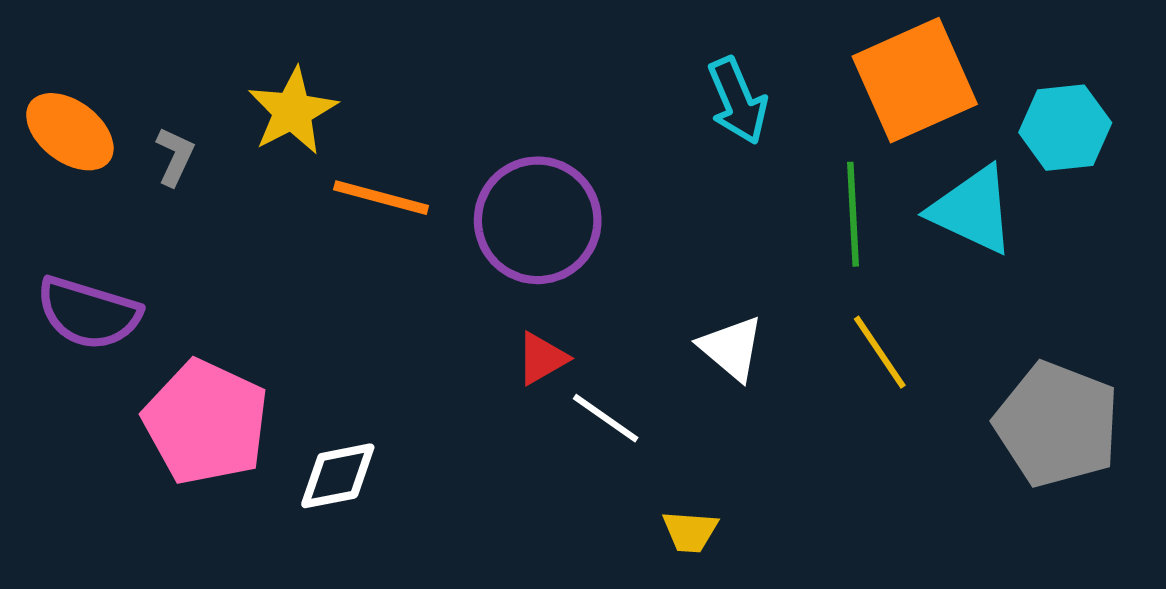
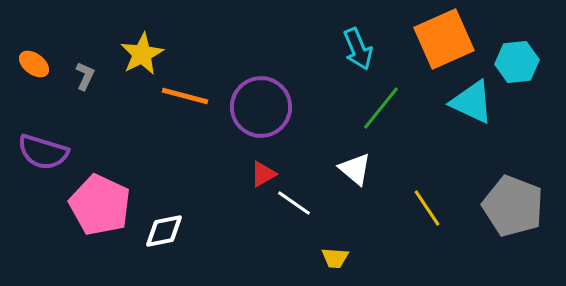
orange ellipse: (70, 132) -> (34, 64), size x0.7
green line: (853, 214) -> (381, 108), moved, turned 42
yellow line: (880, 352) -> (427, 208), moved

